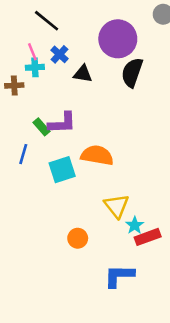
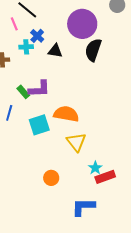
pink line: (32, 52) -> (14, 24), moved
cyan cross: (35, 67) -> (26, 47), moved
yellow triangle: (117, 206) -> (76, 142), moved

